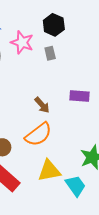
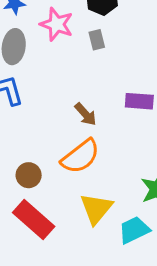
yellow triangle: (49, 171) -> (96, 209), turned -40
cyan trapezoid: (76, 186) -> (134, 230), turned -80

